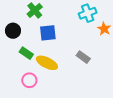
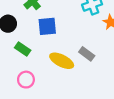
yellow ellipse: (47, 63) -> (62, 61), moved

